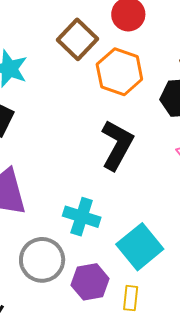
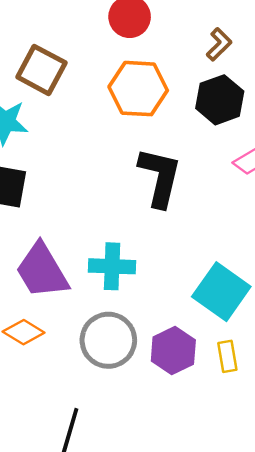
brown square: (77, 39) -> (41, 70), moved
cyan cross: (82, 217) -> (112, 266), moved

